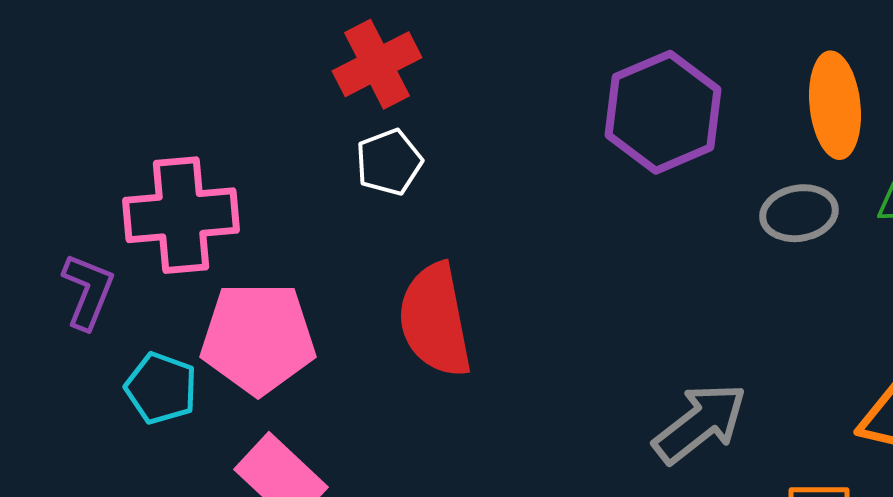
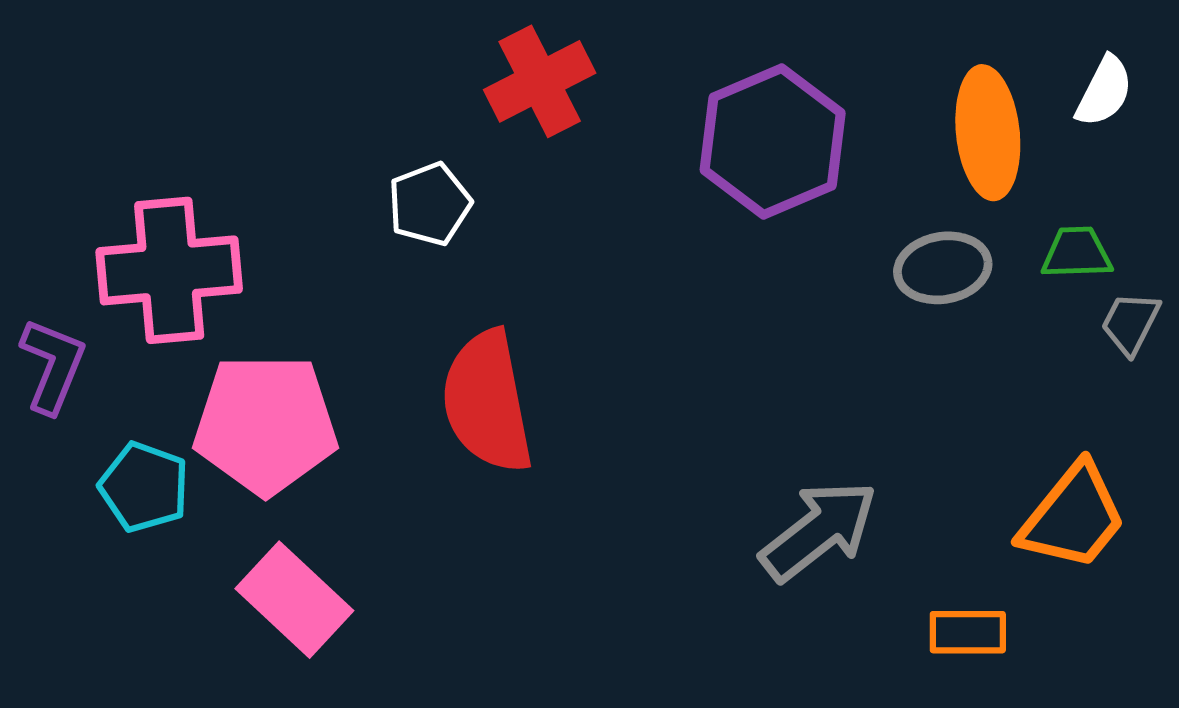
red cross: (377, 64) -> (540, 81), moved

